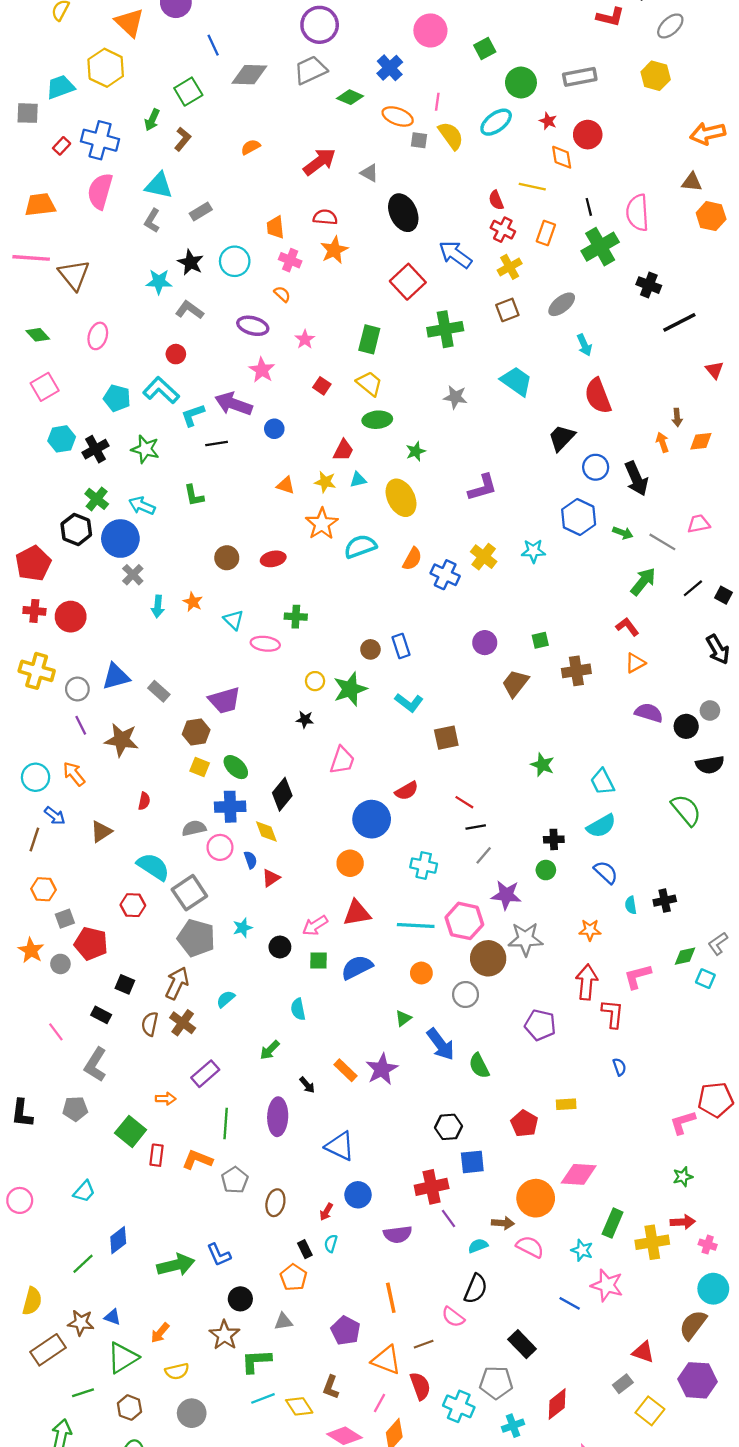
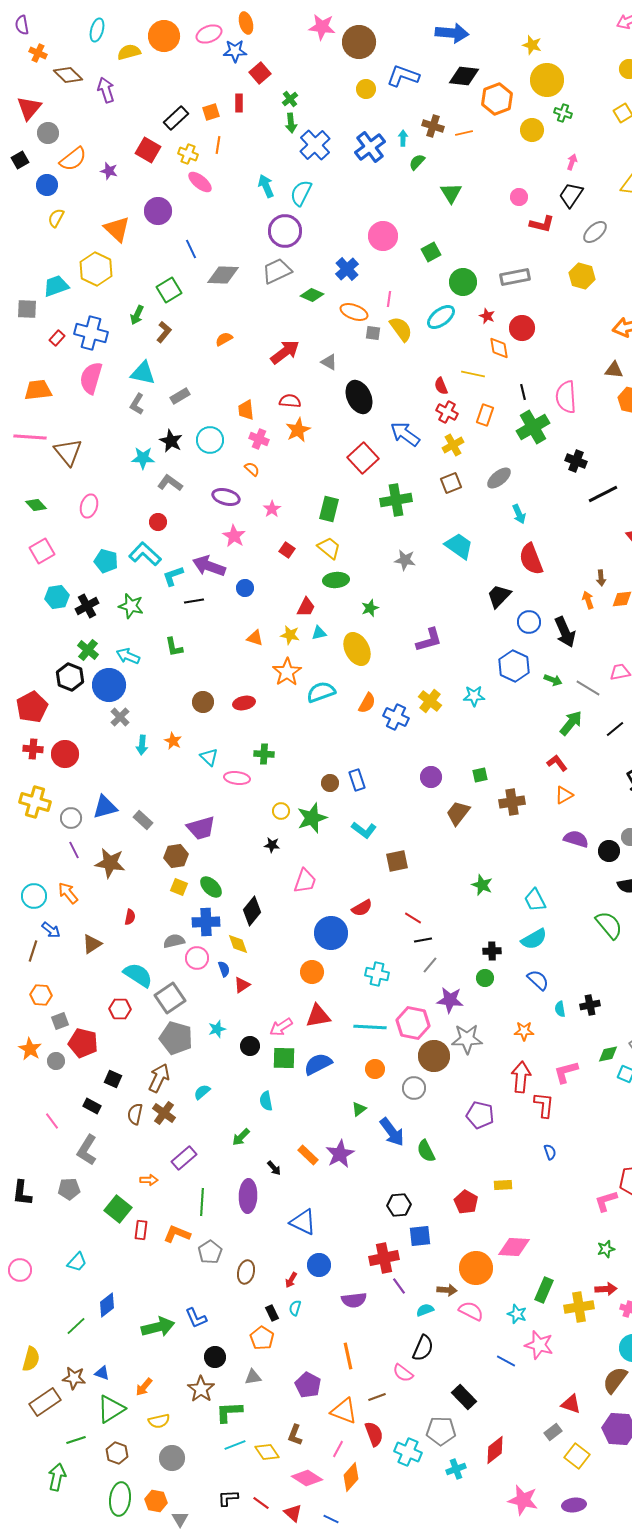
green square: (318, 961) -> (284, 1058), size x1.4

